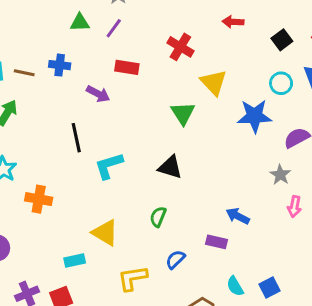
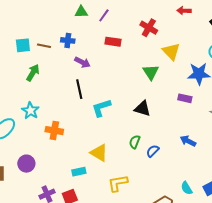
purple arrow: (98, 94) -> (82, 62), moved
purple rectangle: (217, 242) -> (185, 98), moved
blue semicircle: (175, 259) -> (153, 151), moved

